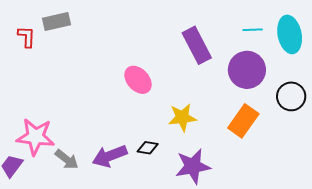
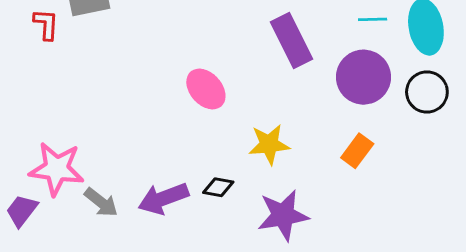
black circle: (291, 96) -> (427, 92), moved
orange rectangle: (243, 121) -> (357, 151), size x0.7

